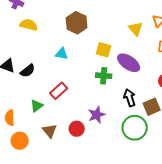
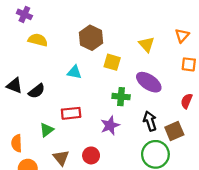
yellow triangle: (136, 29) -> (147, 44), moved
yellow square: (104, 50) -> (112, 62), moved
red rectangle: (59, 91) -> (71, 113), turned 36
purple star: (97, 115) -> (110, 125), moved

